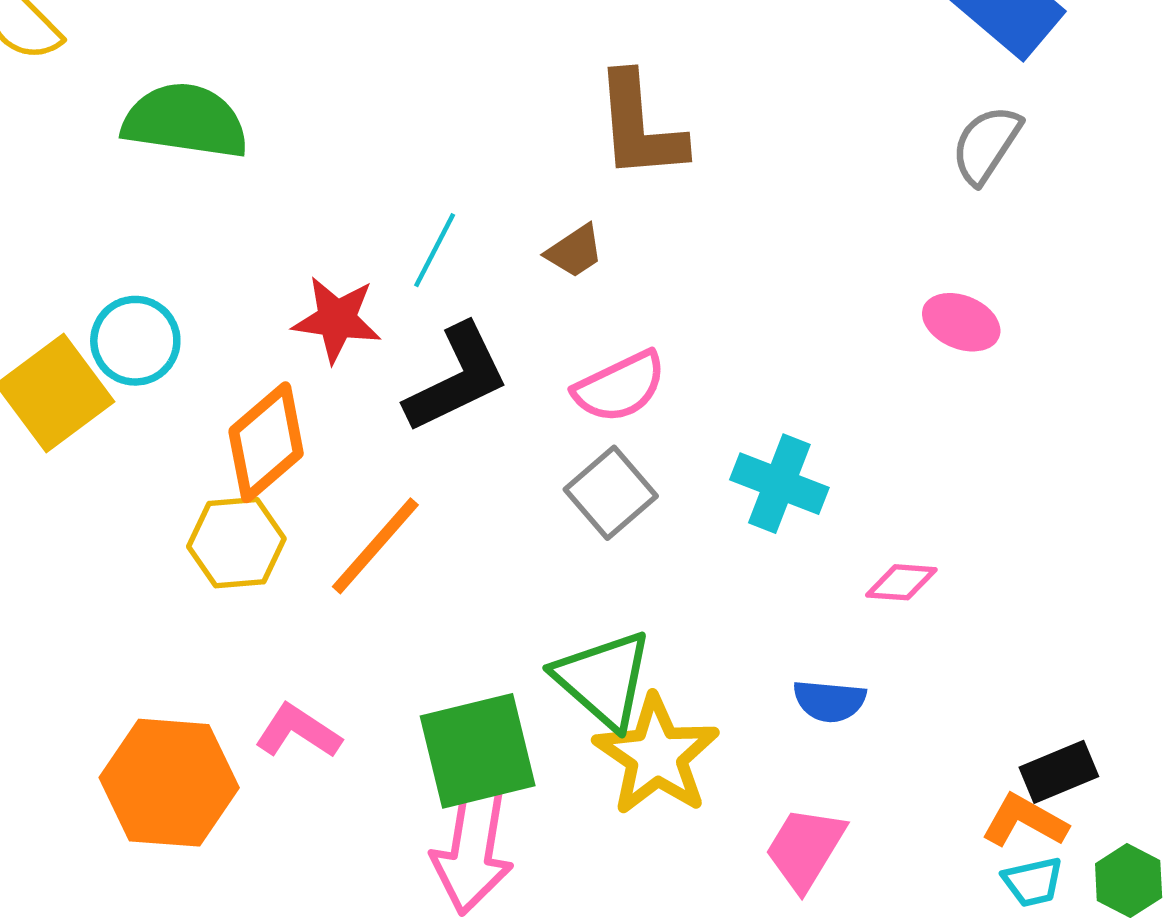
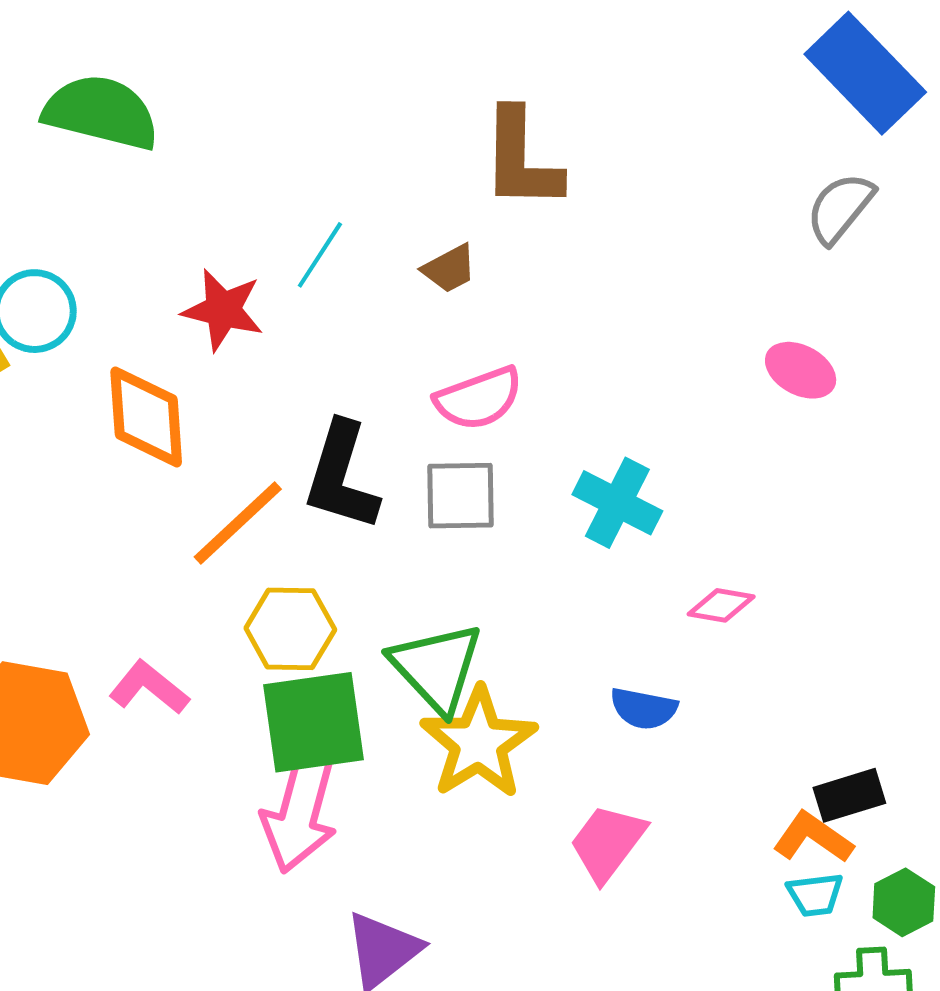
black L-shape: (457, 378) -> (341, 476), moved, turned 127
orange diamond: (266, 442) -> (146, 417), turned -59
gray square: (611, 493) -> (461, 496), turned 34
yellow hexagon: (236, 543) -> (290, 629), moved

